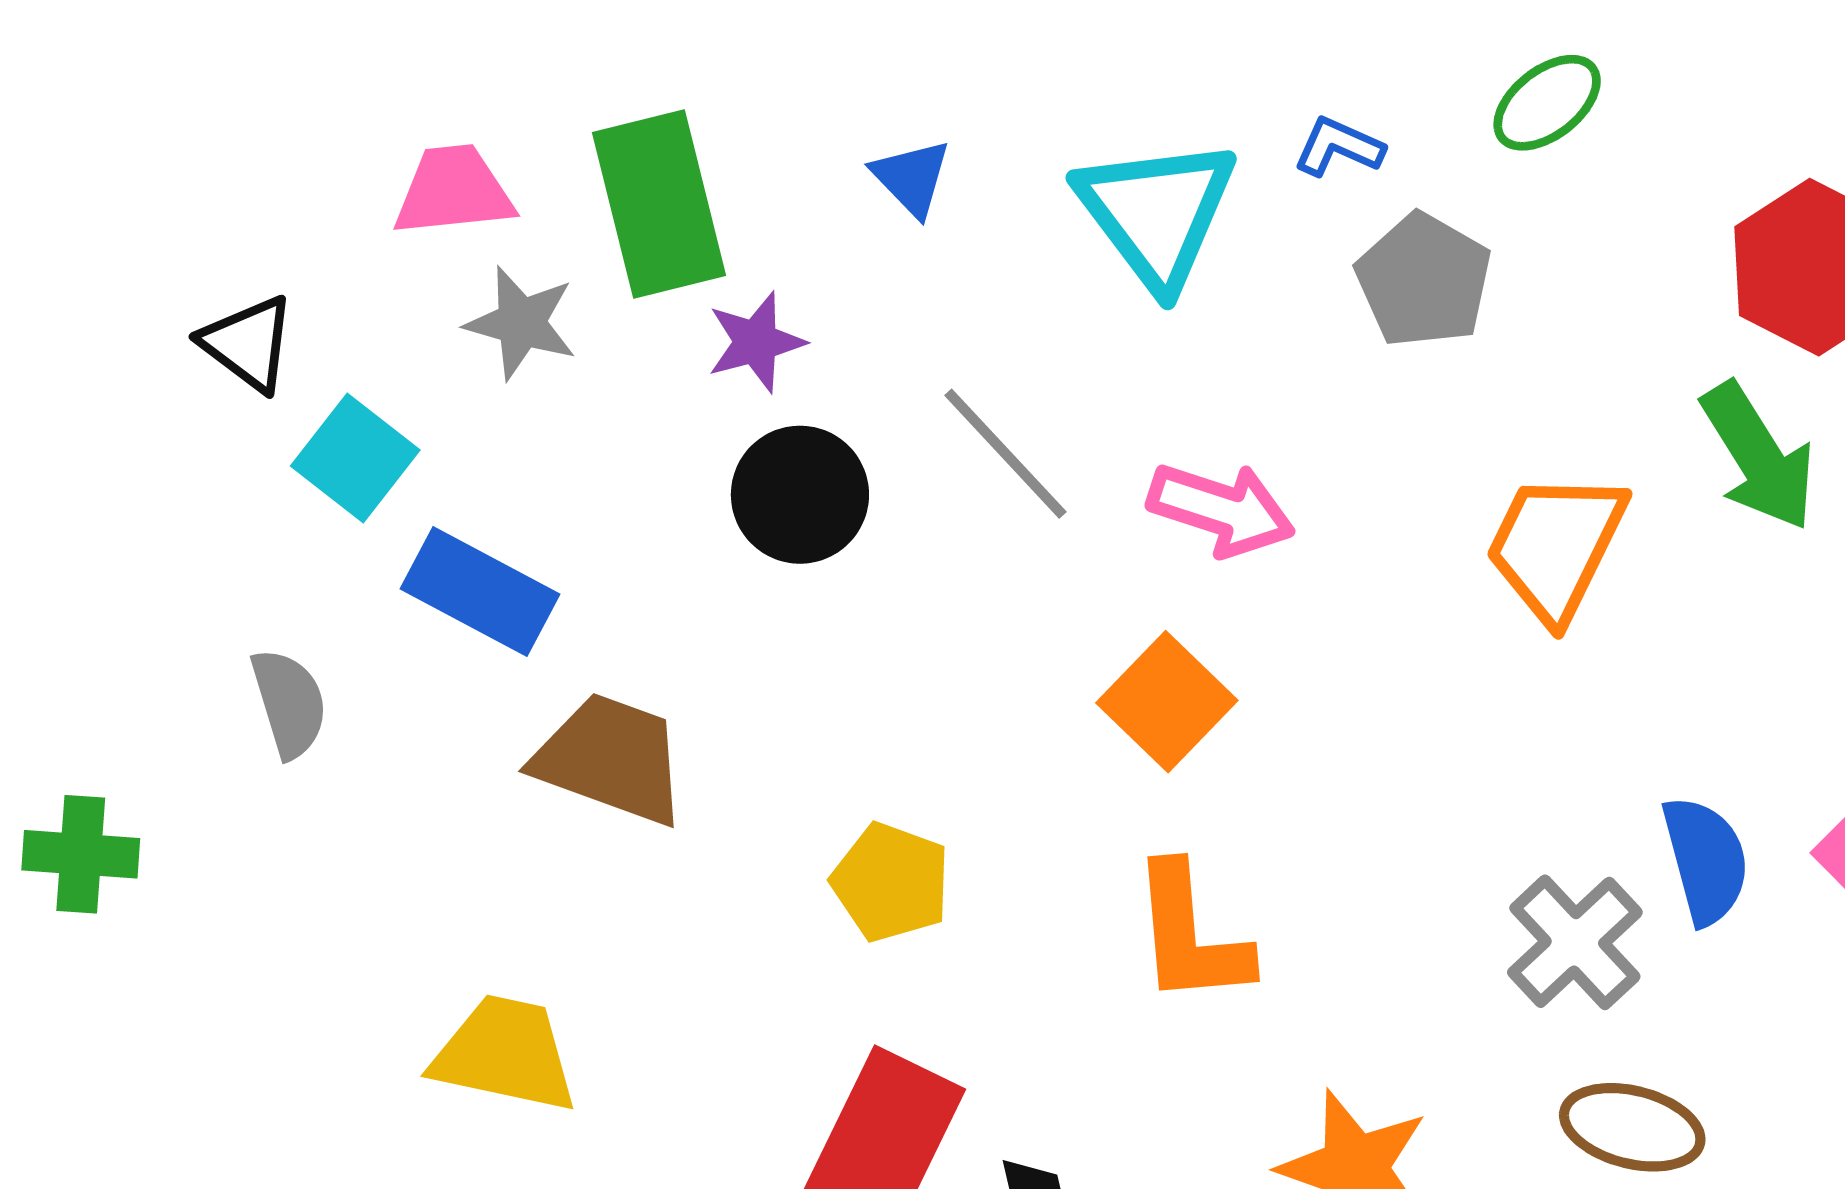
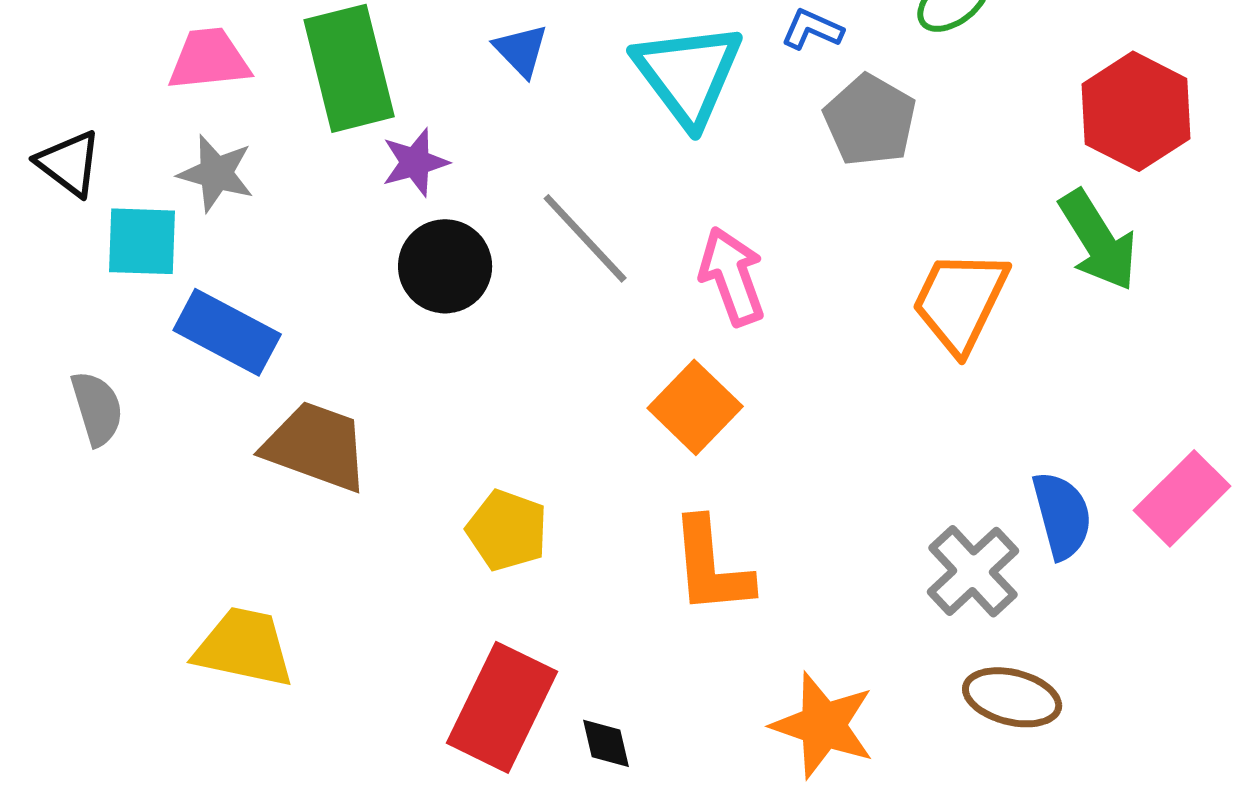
gray star: (521, 323) -> (216, 173), moved
cyan square: (355, 458) -> (142, 241), turned -36
pink arrow: (1221, 509) -> (732, 276), turned -128

